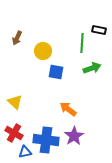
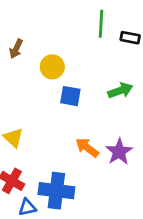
green line: (82, 43) -> (101, 24), moved
purple star: (74, 136) -> (119, 152), moved

